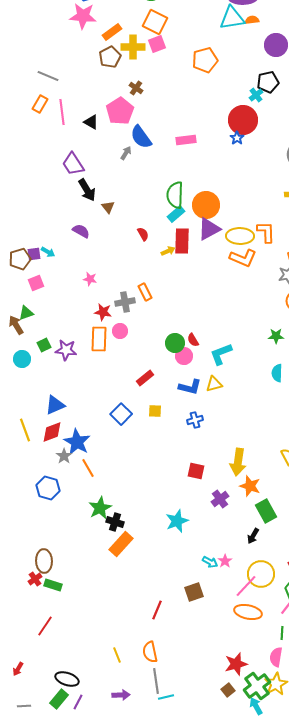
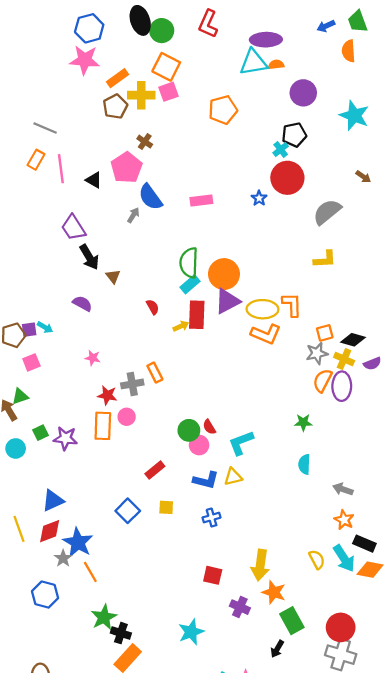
red circle: (243, 120) -> (287, 178), moved
purple cross: (220, 499) -> (240, 607), turned -30

